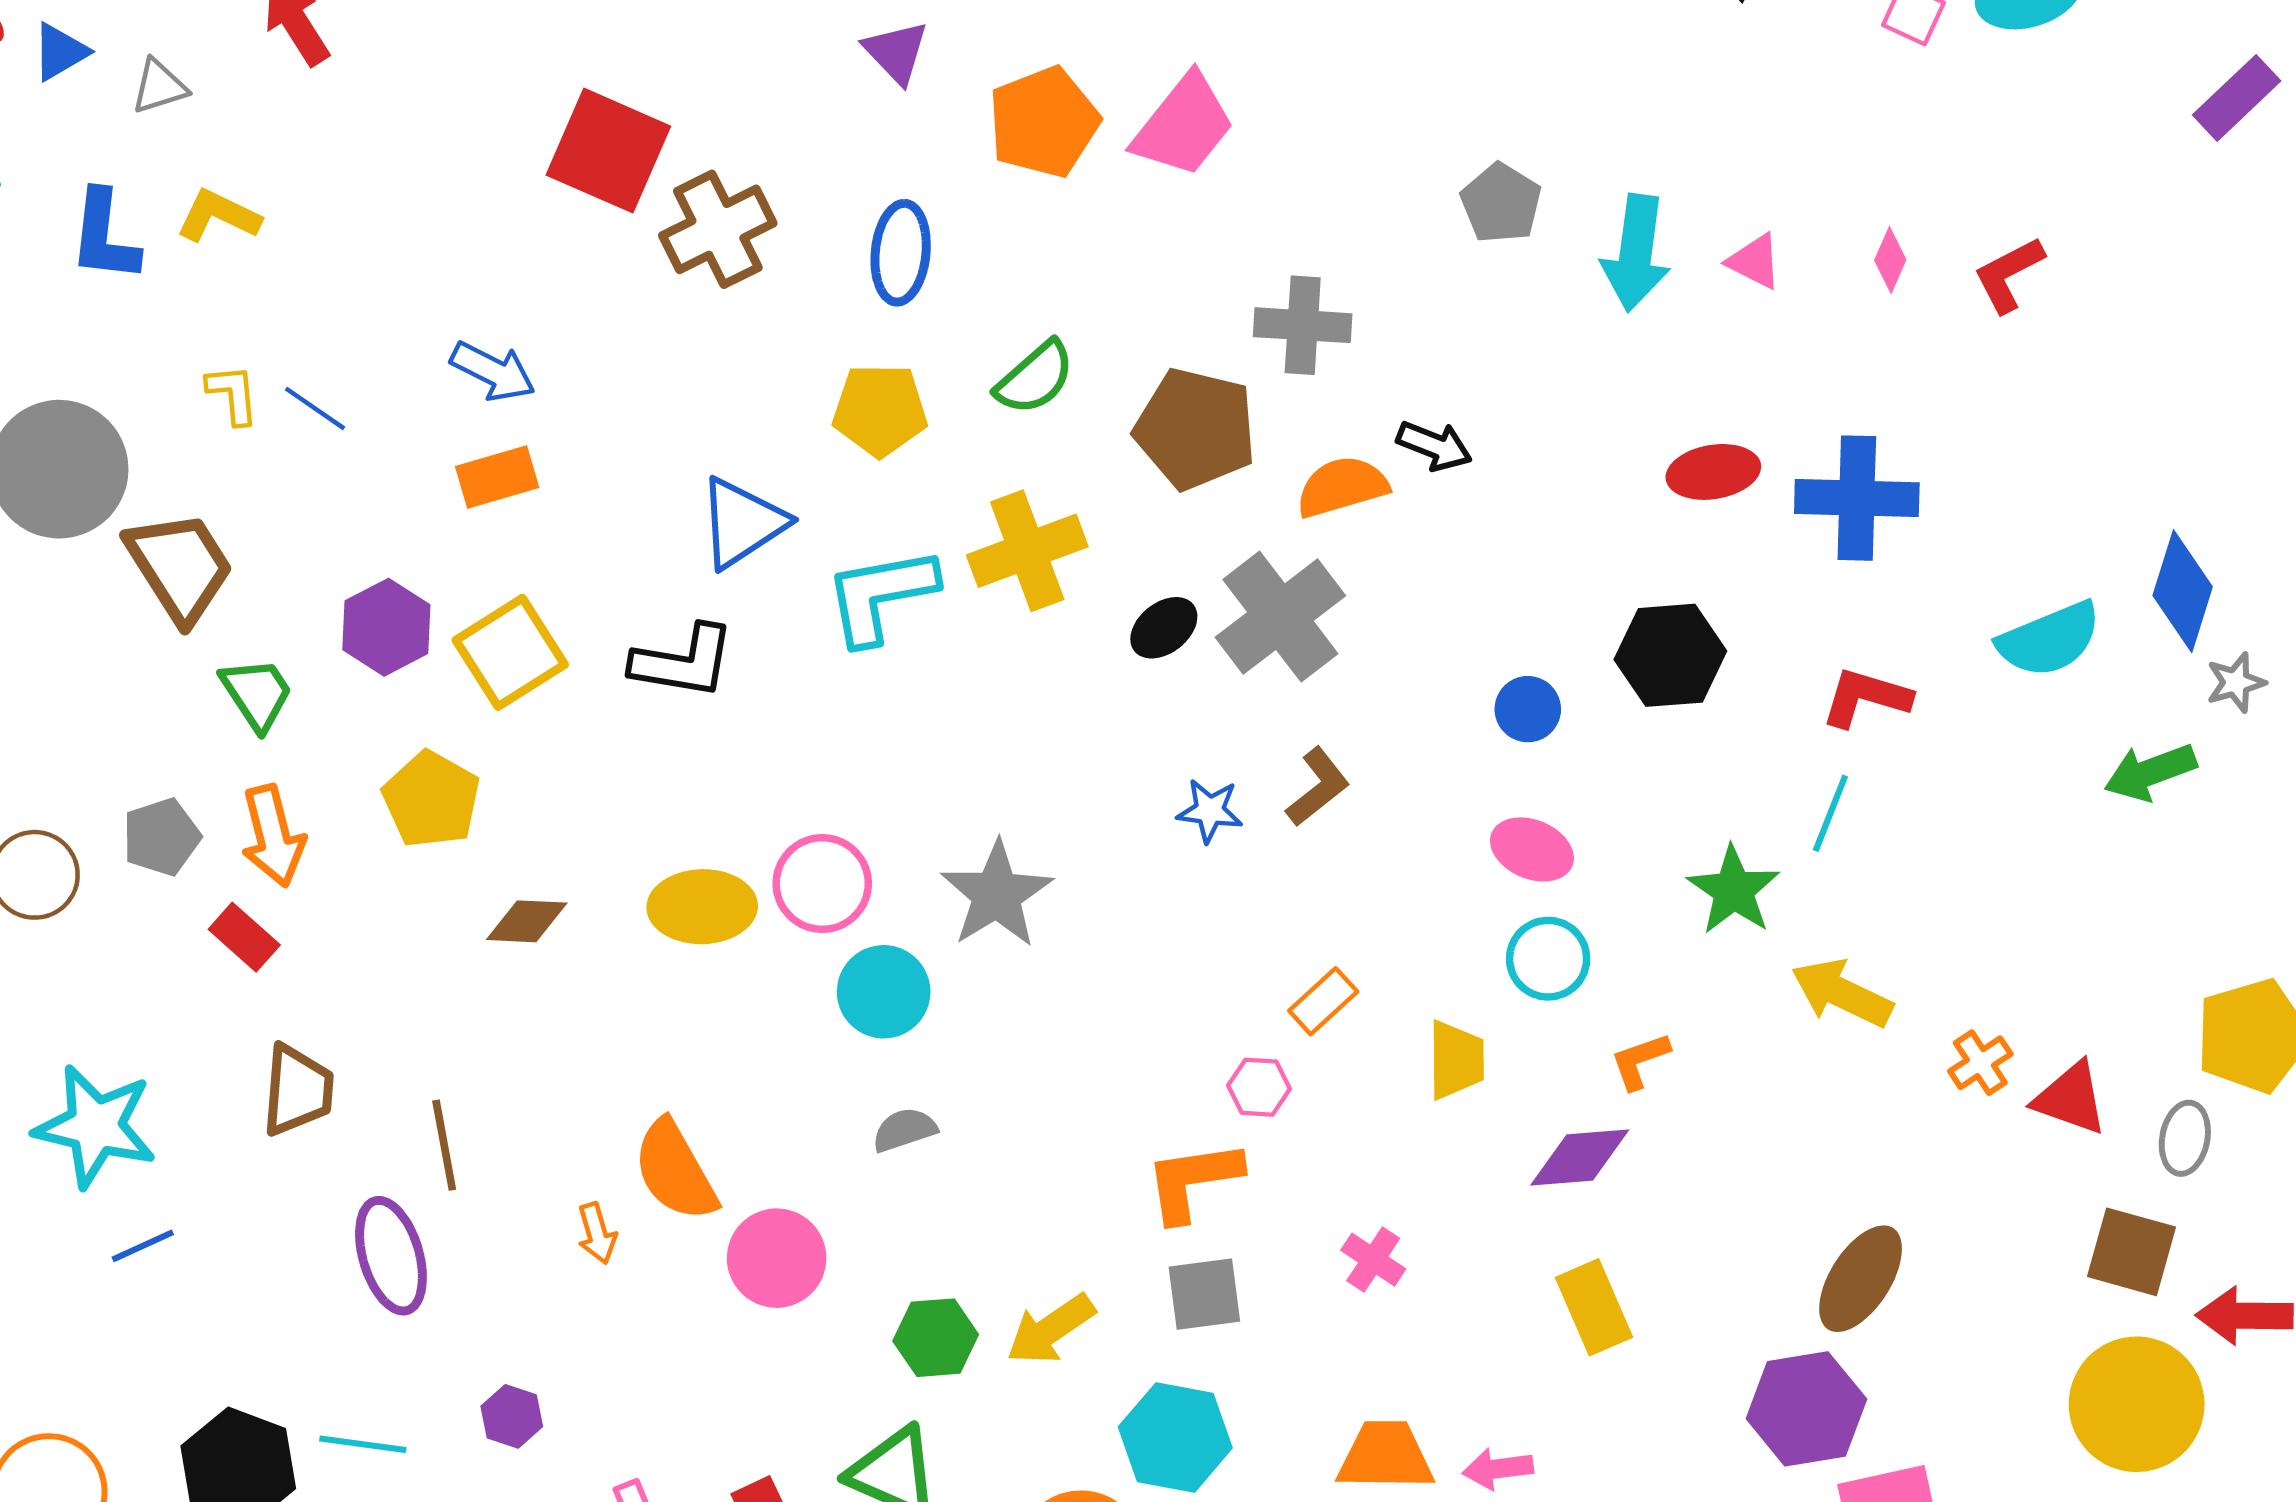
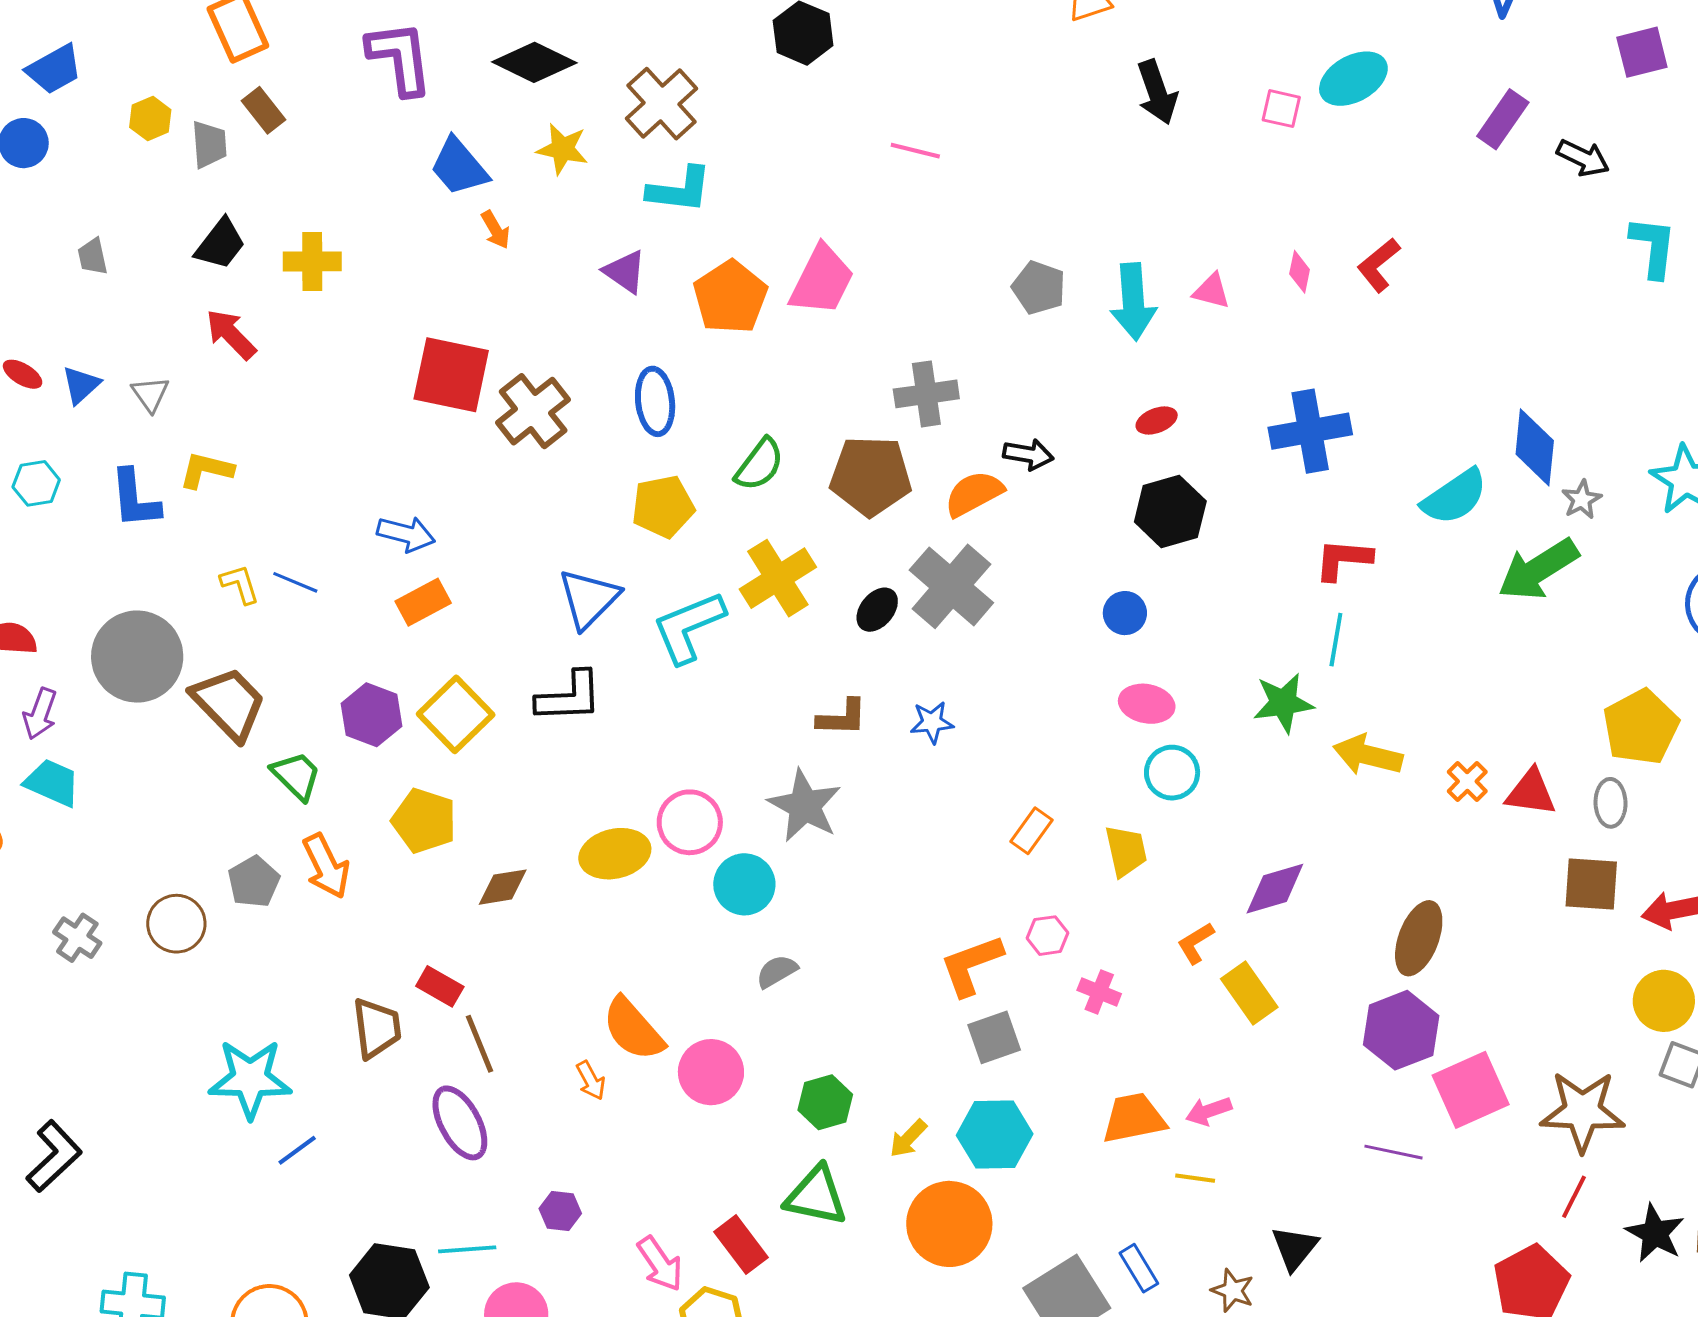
gray triangle: (159, 86) -> (150, 394), turned -36
red ellipse: (1713, 472) -> (1157, 420), moved, size x0.7
black hexagon: (1670, 655) -> (1170, 511), moved
green arrow: (2150, 772) -> (1538, 569), size x1.4
brown L-shape: (1318, 787) -> (842, 718), moved, turned 52
green star: (1734, 890) -> (1283, 703), turned -30
red rectangle: (244, 937) -> (440, 986), moved
orange L-shape: (1640, 1061) -> (1196, 943), moved
pink hexagon: (1259, 1087) -> (1047, 936), moved
purple diamond: (1580, 1157) -> (1275, 889), moved
yellow arrow: (1051, 1329) -> (908, 1138), moved, size x0.7
yellow circle: (2137, 1404) -> (1664, 1001), moved, size x0.7

